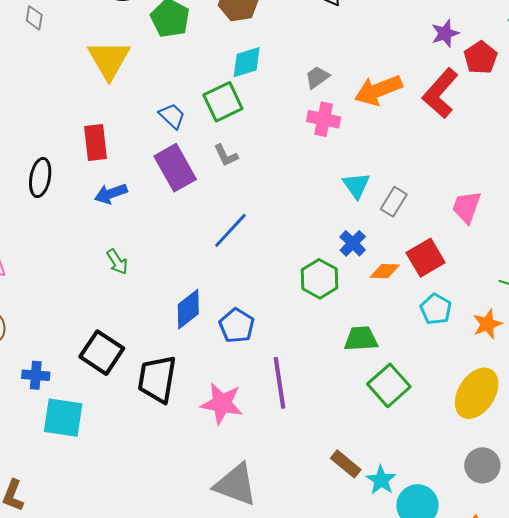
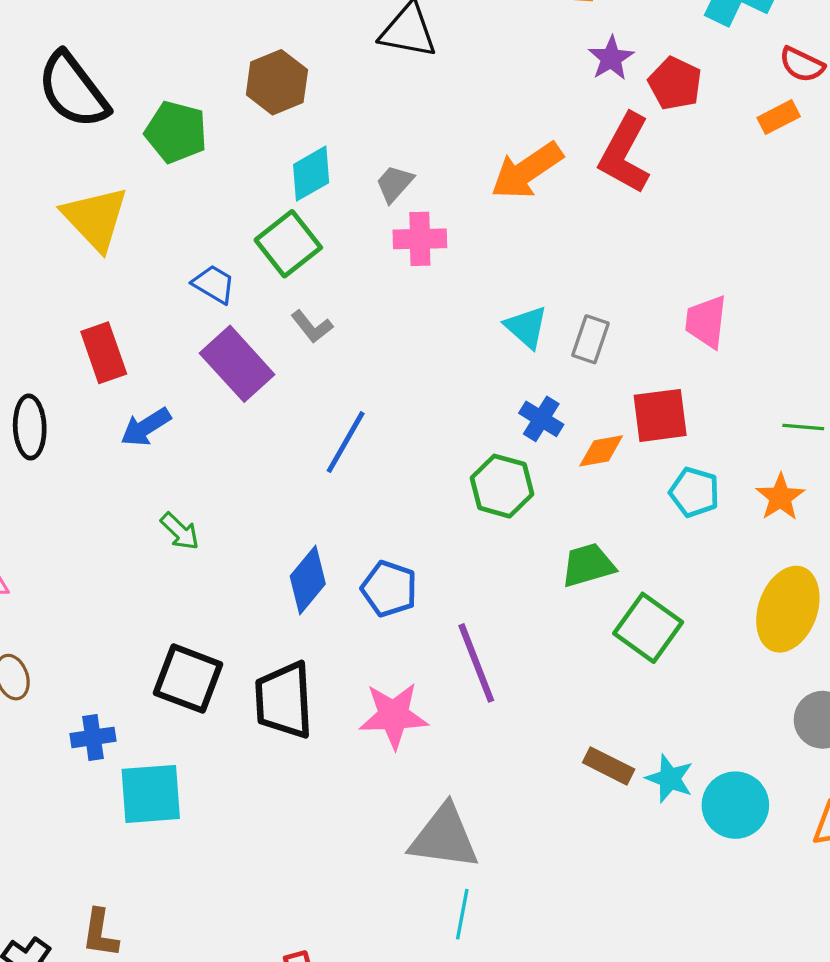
gray trapezoid: (317, 77) -> (394, 184), moved
pink cross: (324, 119) -> (420, 239), moved
red square: (426, 258) -> (660, 415), turned 36

